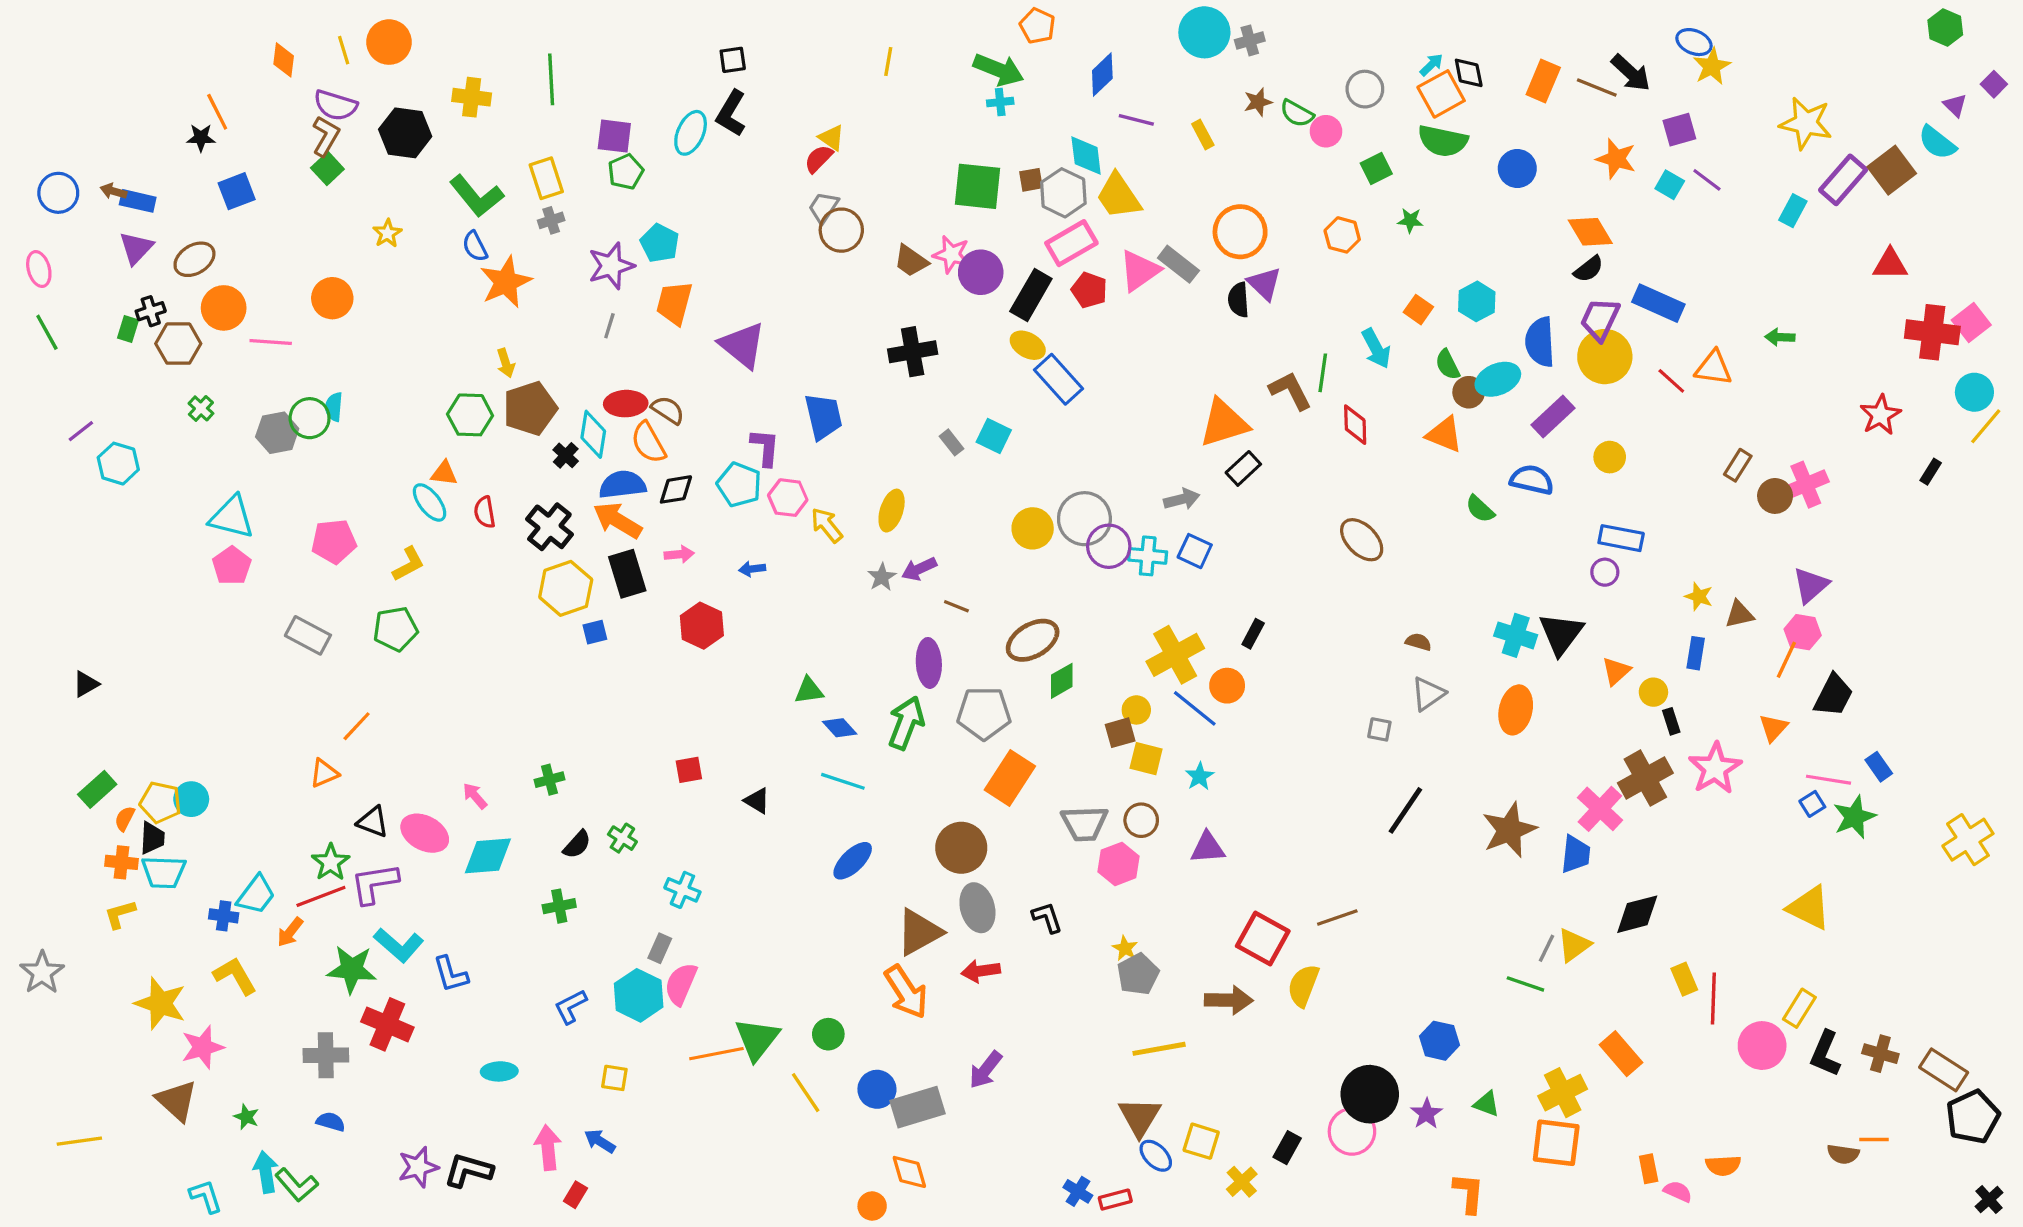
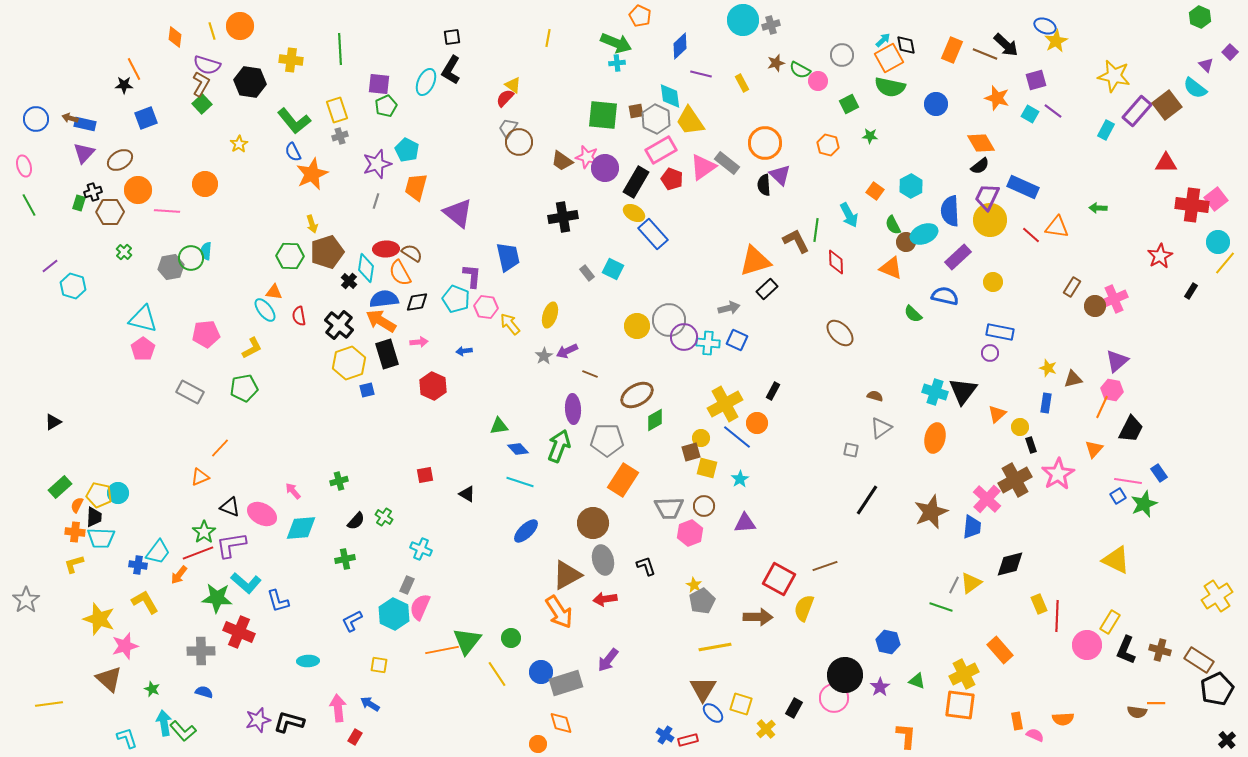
yellow cross: (1968, 840) -> (1217, 596), moved

